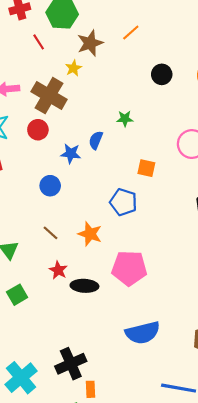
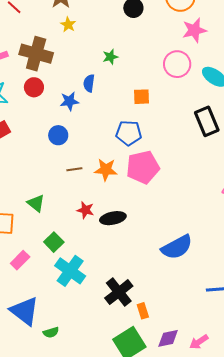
yellow star: (73, 68) -> (68, 25), moved
brown line: (50, 233) -> (74, 169), moved, turned -35
pink pentagon: (129, 268) -> (143, 167), moved
cyan cross: (21, 378) -> (70, 271), moved

